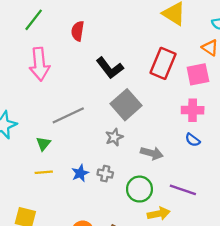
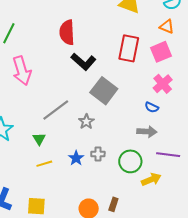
red semicircle: (78, 31) -> (67, 32), moved, size x1.4
pink cross: (193, 110) -> (163, 84), turned -30
gray star: (114, 137) -> (86, 122), moved
blue semicircle: (193, 140) -> (152, 107), moved
gray arrow: (152, 153) -> (147, 132), moved

